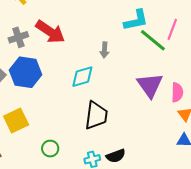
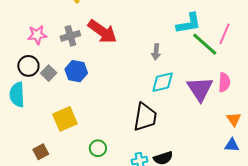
blue hexagon: (26, 72) -> (76, 71), size x0.7
cyan diamond: (82, 77) -> (163, 82), moved
pink semicircle: (177, 92) -> (224, 82), moved

